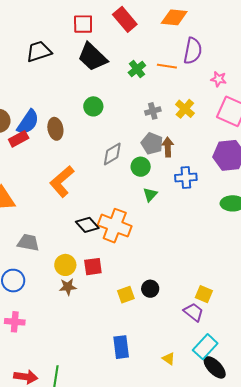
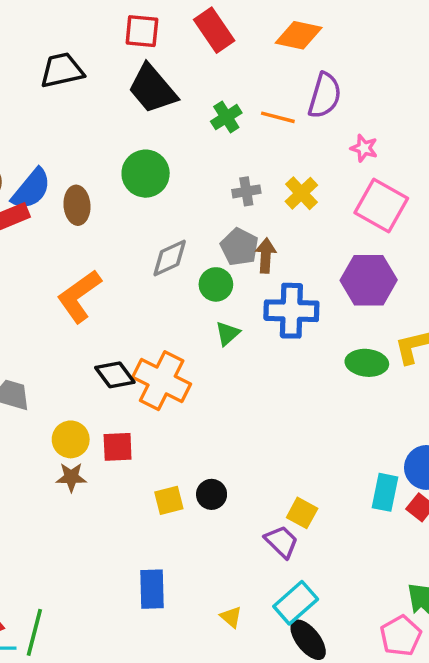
green circle: (93, 106) -> (146, 174), size x1.4
blue cross: (186, 178) -> (291, 311), size x1.4

